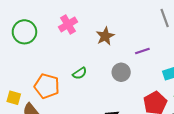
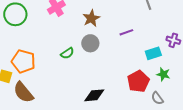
gray circle: (121, 72) -> (90, 43), moved
orange pentagon: (47, 86) -> (23, 61), moved

